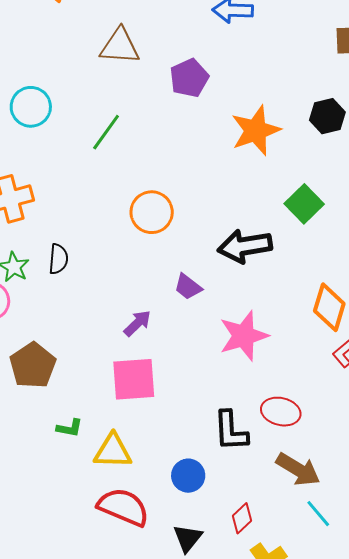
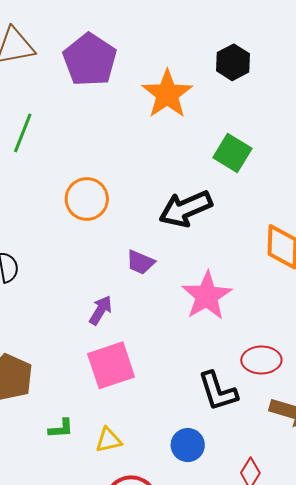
purple pentagon: (189, 78) -> (90, 60), size x1.4
yellow triangle: (113, 451) -> (109, 440), size x0.7

